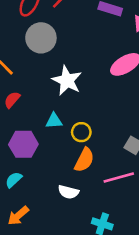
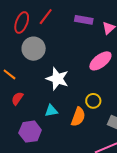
yellow circle: (81, 132) -> (93, 101), moved
orange semicircle: (84, 160) -> (78, 117), moved

